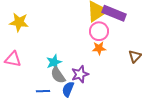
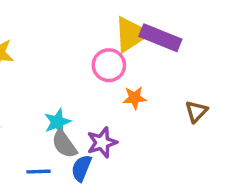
pink circle: (99, 31) -> (109, 65), moved

